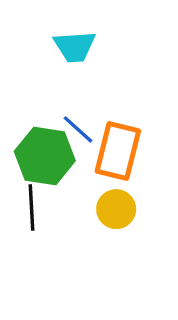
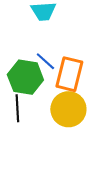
yellow circle: (116, 209) -> (68, 109), size x1.5

